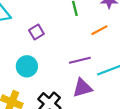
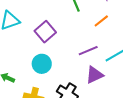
purple square: (36, 32) -> (45, 32), size x1.5

